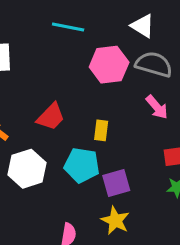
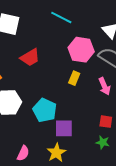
red trapezoid: (51, 117) -> (30, 57), moved
yellow rectangle: (101, 130) -> (74, 78), moved

